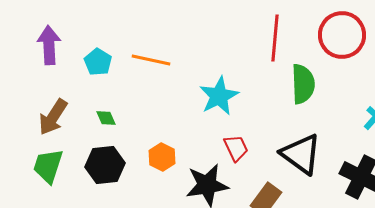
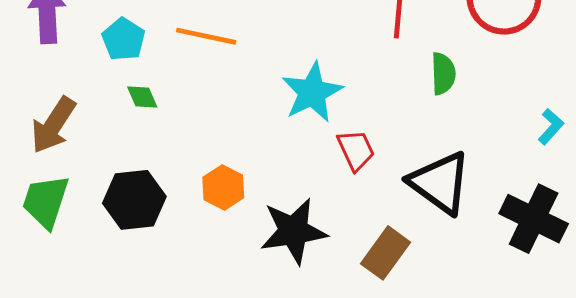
green semicircle: (303, 84) -> (443, 74), size x0.7
green diamond: (106, 118) -> (142, 97), moved
red trapezoid: (236, 148) -> (356, 150), moved

